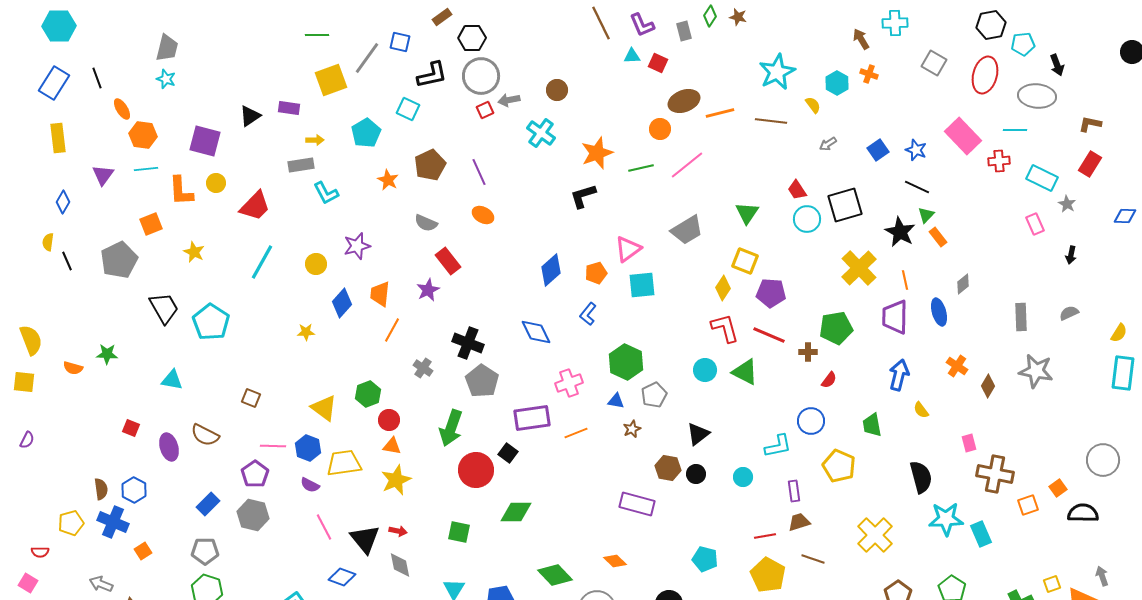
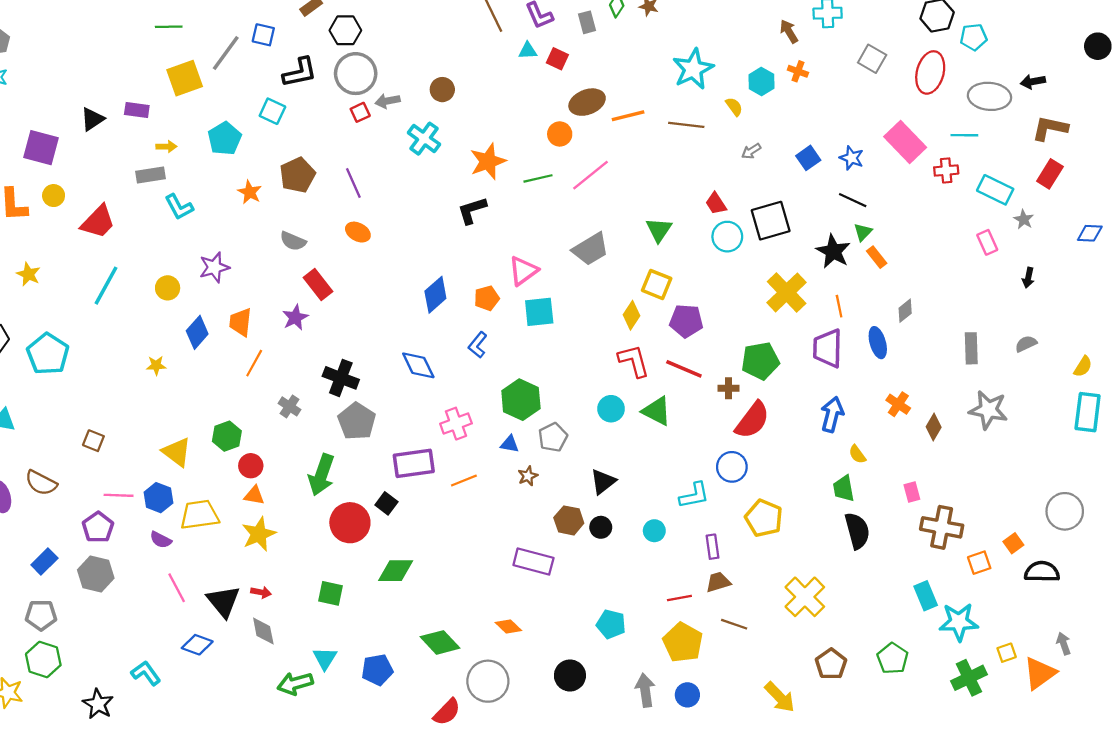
black arrow: (1057, 65) -> (1033, 82), moved, turned 100
brown L-shape: (1090, 124) -> (1050, 128), size x1.4
red semicircle: (829, 380) -> (752, 420), size x2.0
green trapezoid: (872, 425) -> (844, 489), moved
cyan star: (946, 519) -> (959, 622), moved

